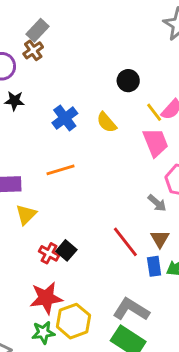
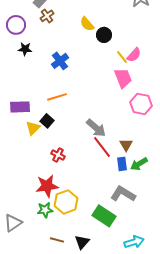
brown cross: (33, 50) -> (47, 16), moved
yellow semicircle: (107, 122) -> (87, 24), moved
gray arrow: (157, 203) -> (96, 128), moved, size x1.5
black square: (66, 250) -> (47, 121), moved
red cross: (49, 253) -> (58, 155), moved
gray L-shape: (131, 309) -> (123, 194), moved

